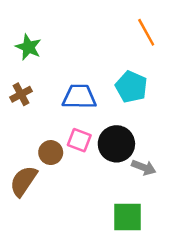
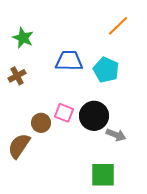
orange line: (146, 32) -> (118, 26), turned 75
blue trapezoid: (79, 97) -> (69, 61), moved

